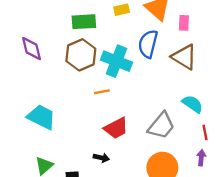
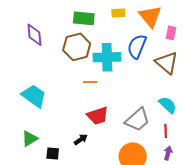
cyan cross: (116, 61) -> (107, 57), turned -32
red line: (205, 132) -> (166, 131), moved
black arrow: (101, 158) -> (81, 140), turned -56

